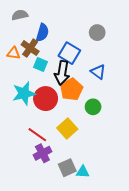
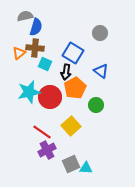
blue semicircle: (42, 33) -> (36, 27), moved
brown cross: (30, 48) -> (35, 48), turned -30
orange triangle: (14, 53) -> (19, 53), turned -48
black arrow: (62, 73) -> (66, 72), size x0.7

